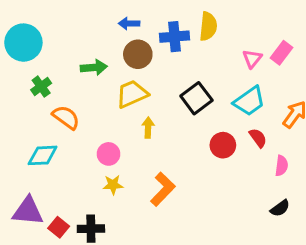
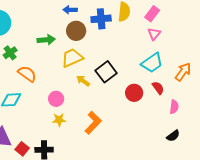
pink rectangle: (282, 53) -> (152, 14), moved
black square: (196, 98) -> (106, 72), moved
yellow arrow: (148, 128) -> (83, 81), turned -56

